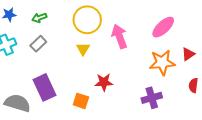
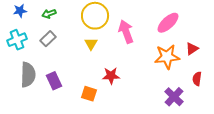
purple rectangle: (45, 87) -> (54, 81), size x0.7
purple cross: (152, 98) -> (174, 97), moved, turned -30
gray semicircle: (17, 103) -> (28, 75), moved, turned 75

